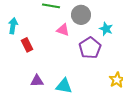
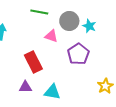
cyan star: (106, 29) -> (89, 26), moved
red rectangle: (27, 45) -> (33, 62), moved, size x1.5

